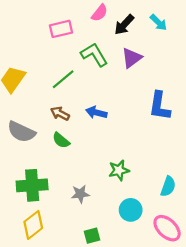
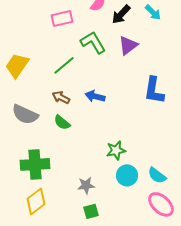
cyan semicircle: (168, 186) -> (157, 175), moved, turned 108
gray star: (80, 194) -> (86, 185), moved
cyan circle: (131, 210) -> (127, 175), moved

